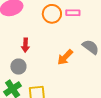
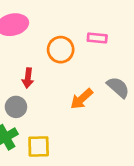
orange circle: (52, 14) -> (61, 50), moved

